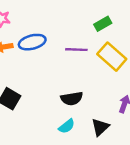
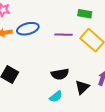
green rectangle: (103, 24) -> (85, 14), turned 40
black triangle: (100, 127) -> (82, 87), moved

